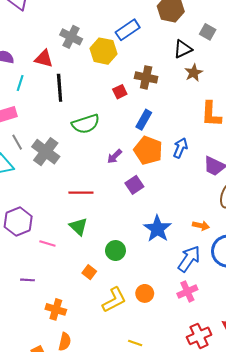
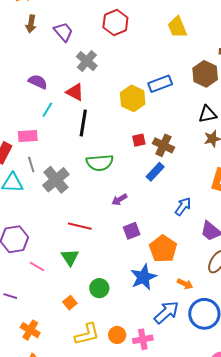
gray cross: (71, 37) -> (87, 61), moved
brown cross: (146, 77) -> (163, 145), moved
orange pentagon: (148, 150) -> (163, 249), moved
pink cross: (187, 291) -> (143, 339), moved

